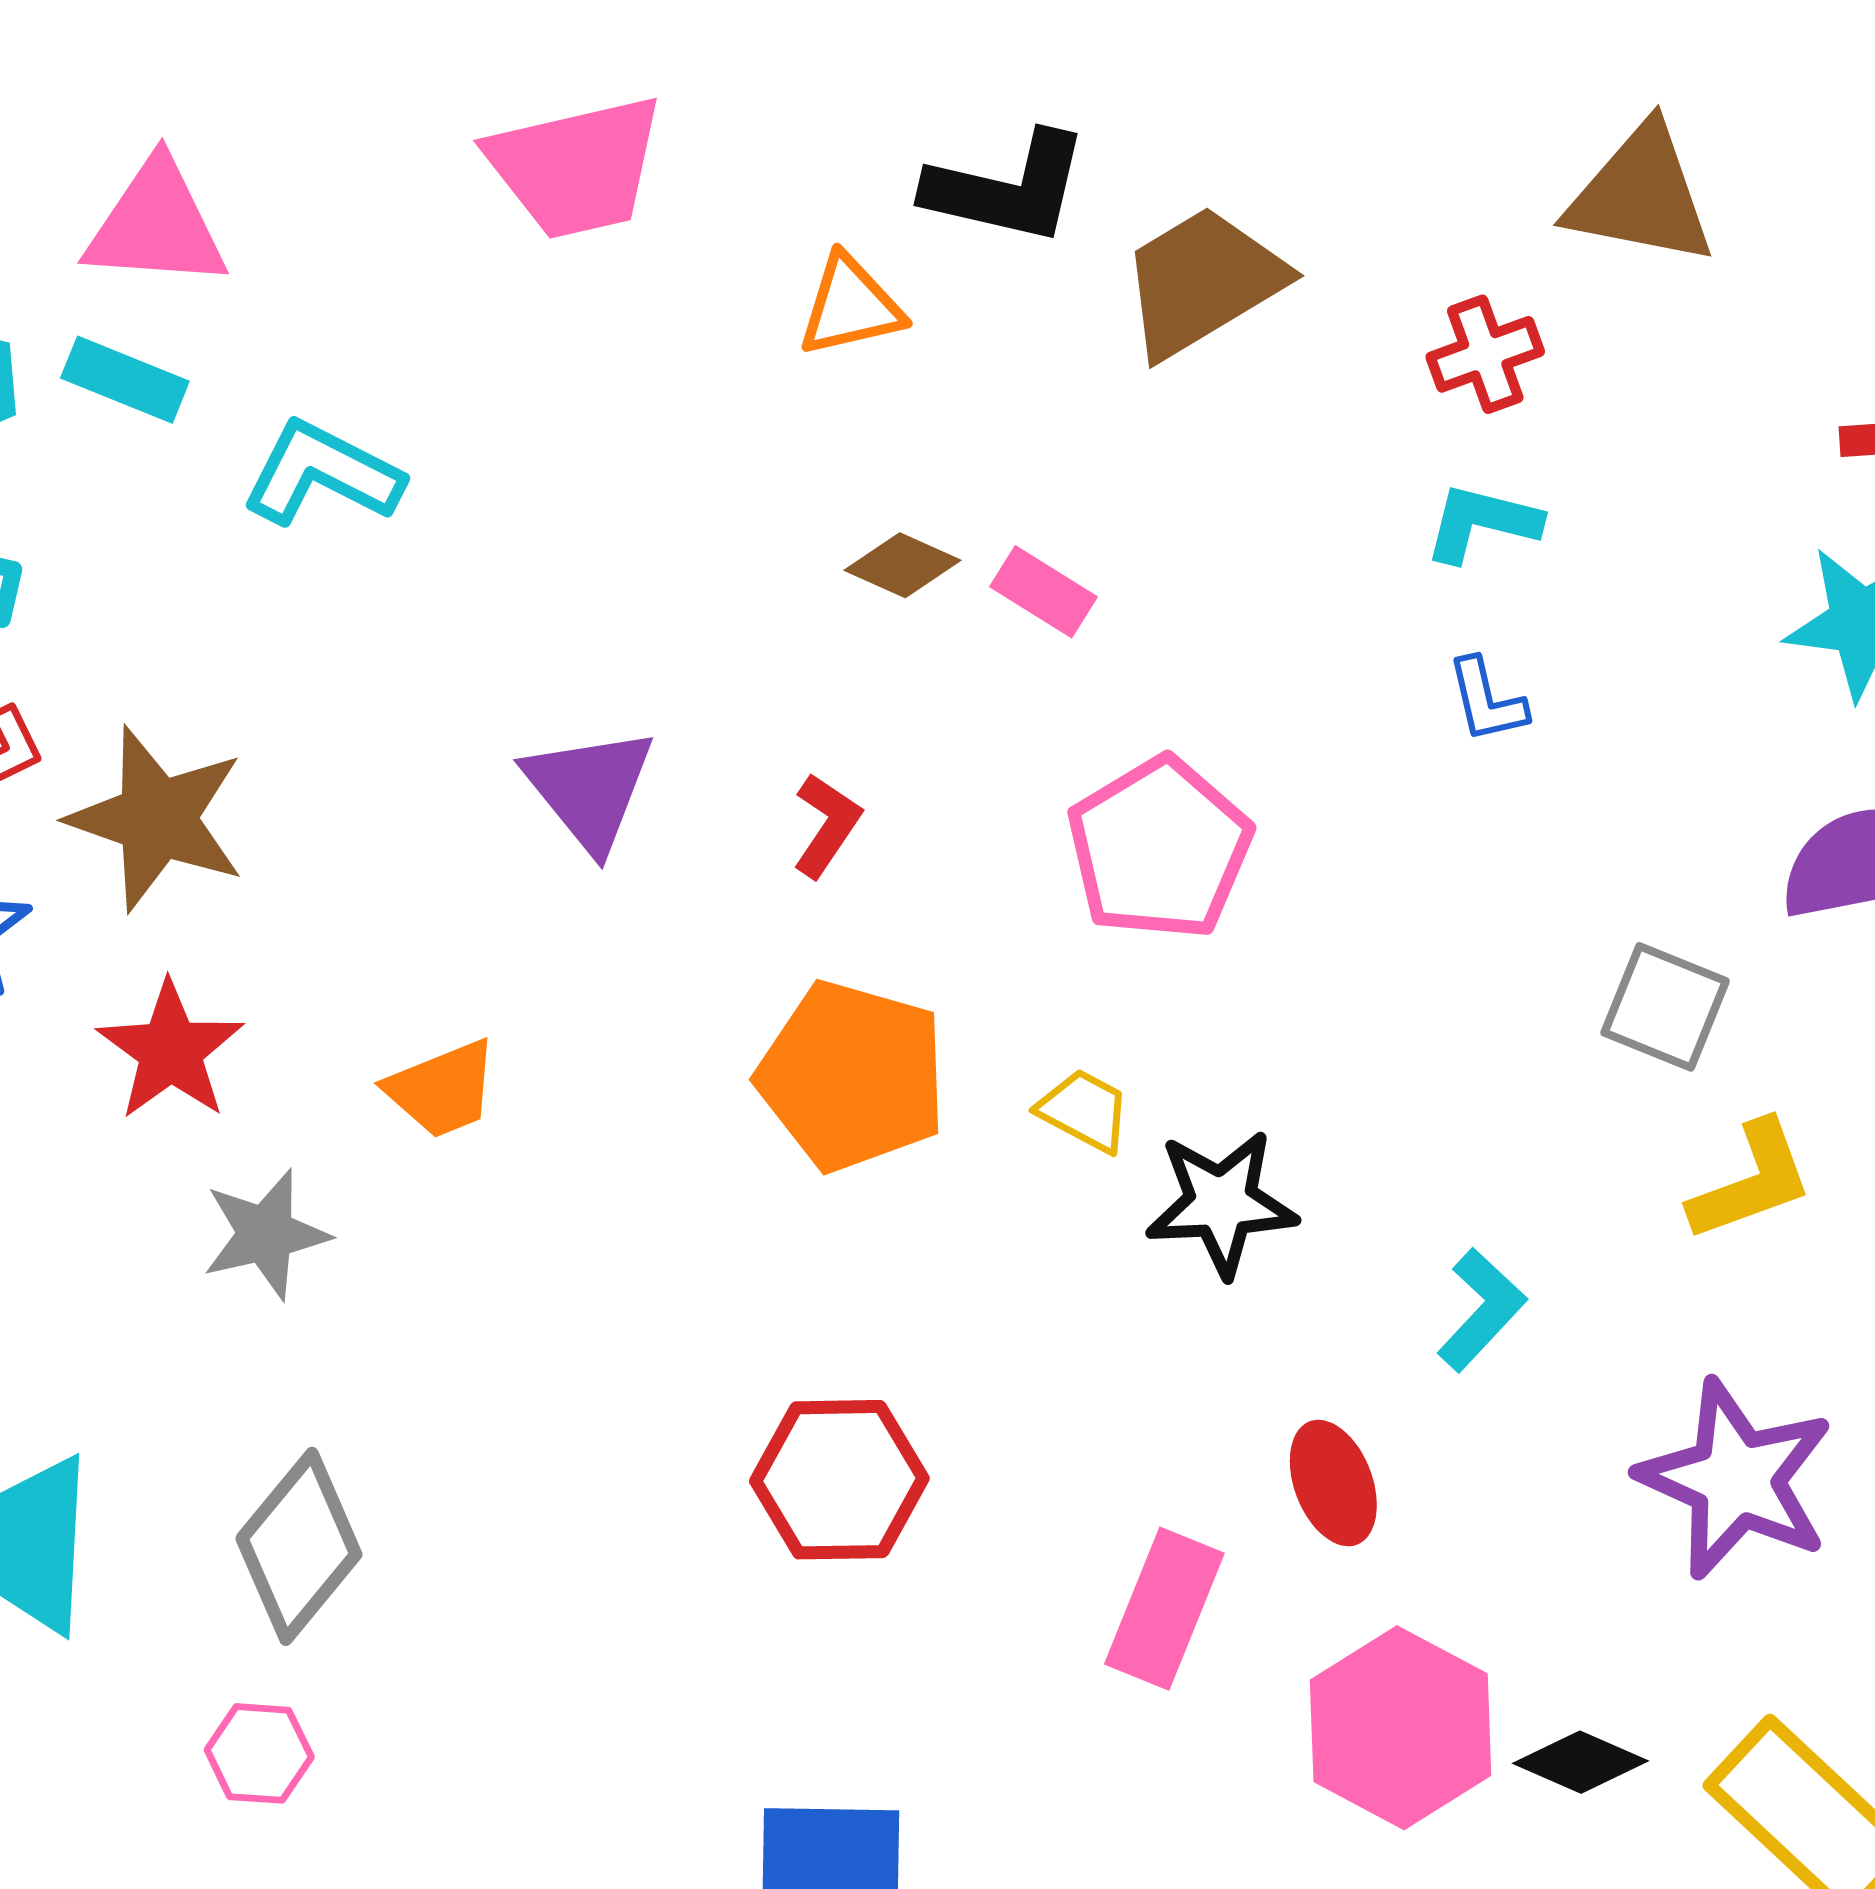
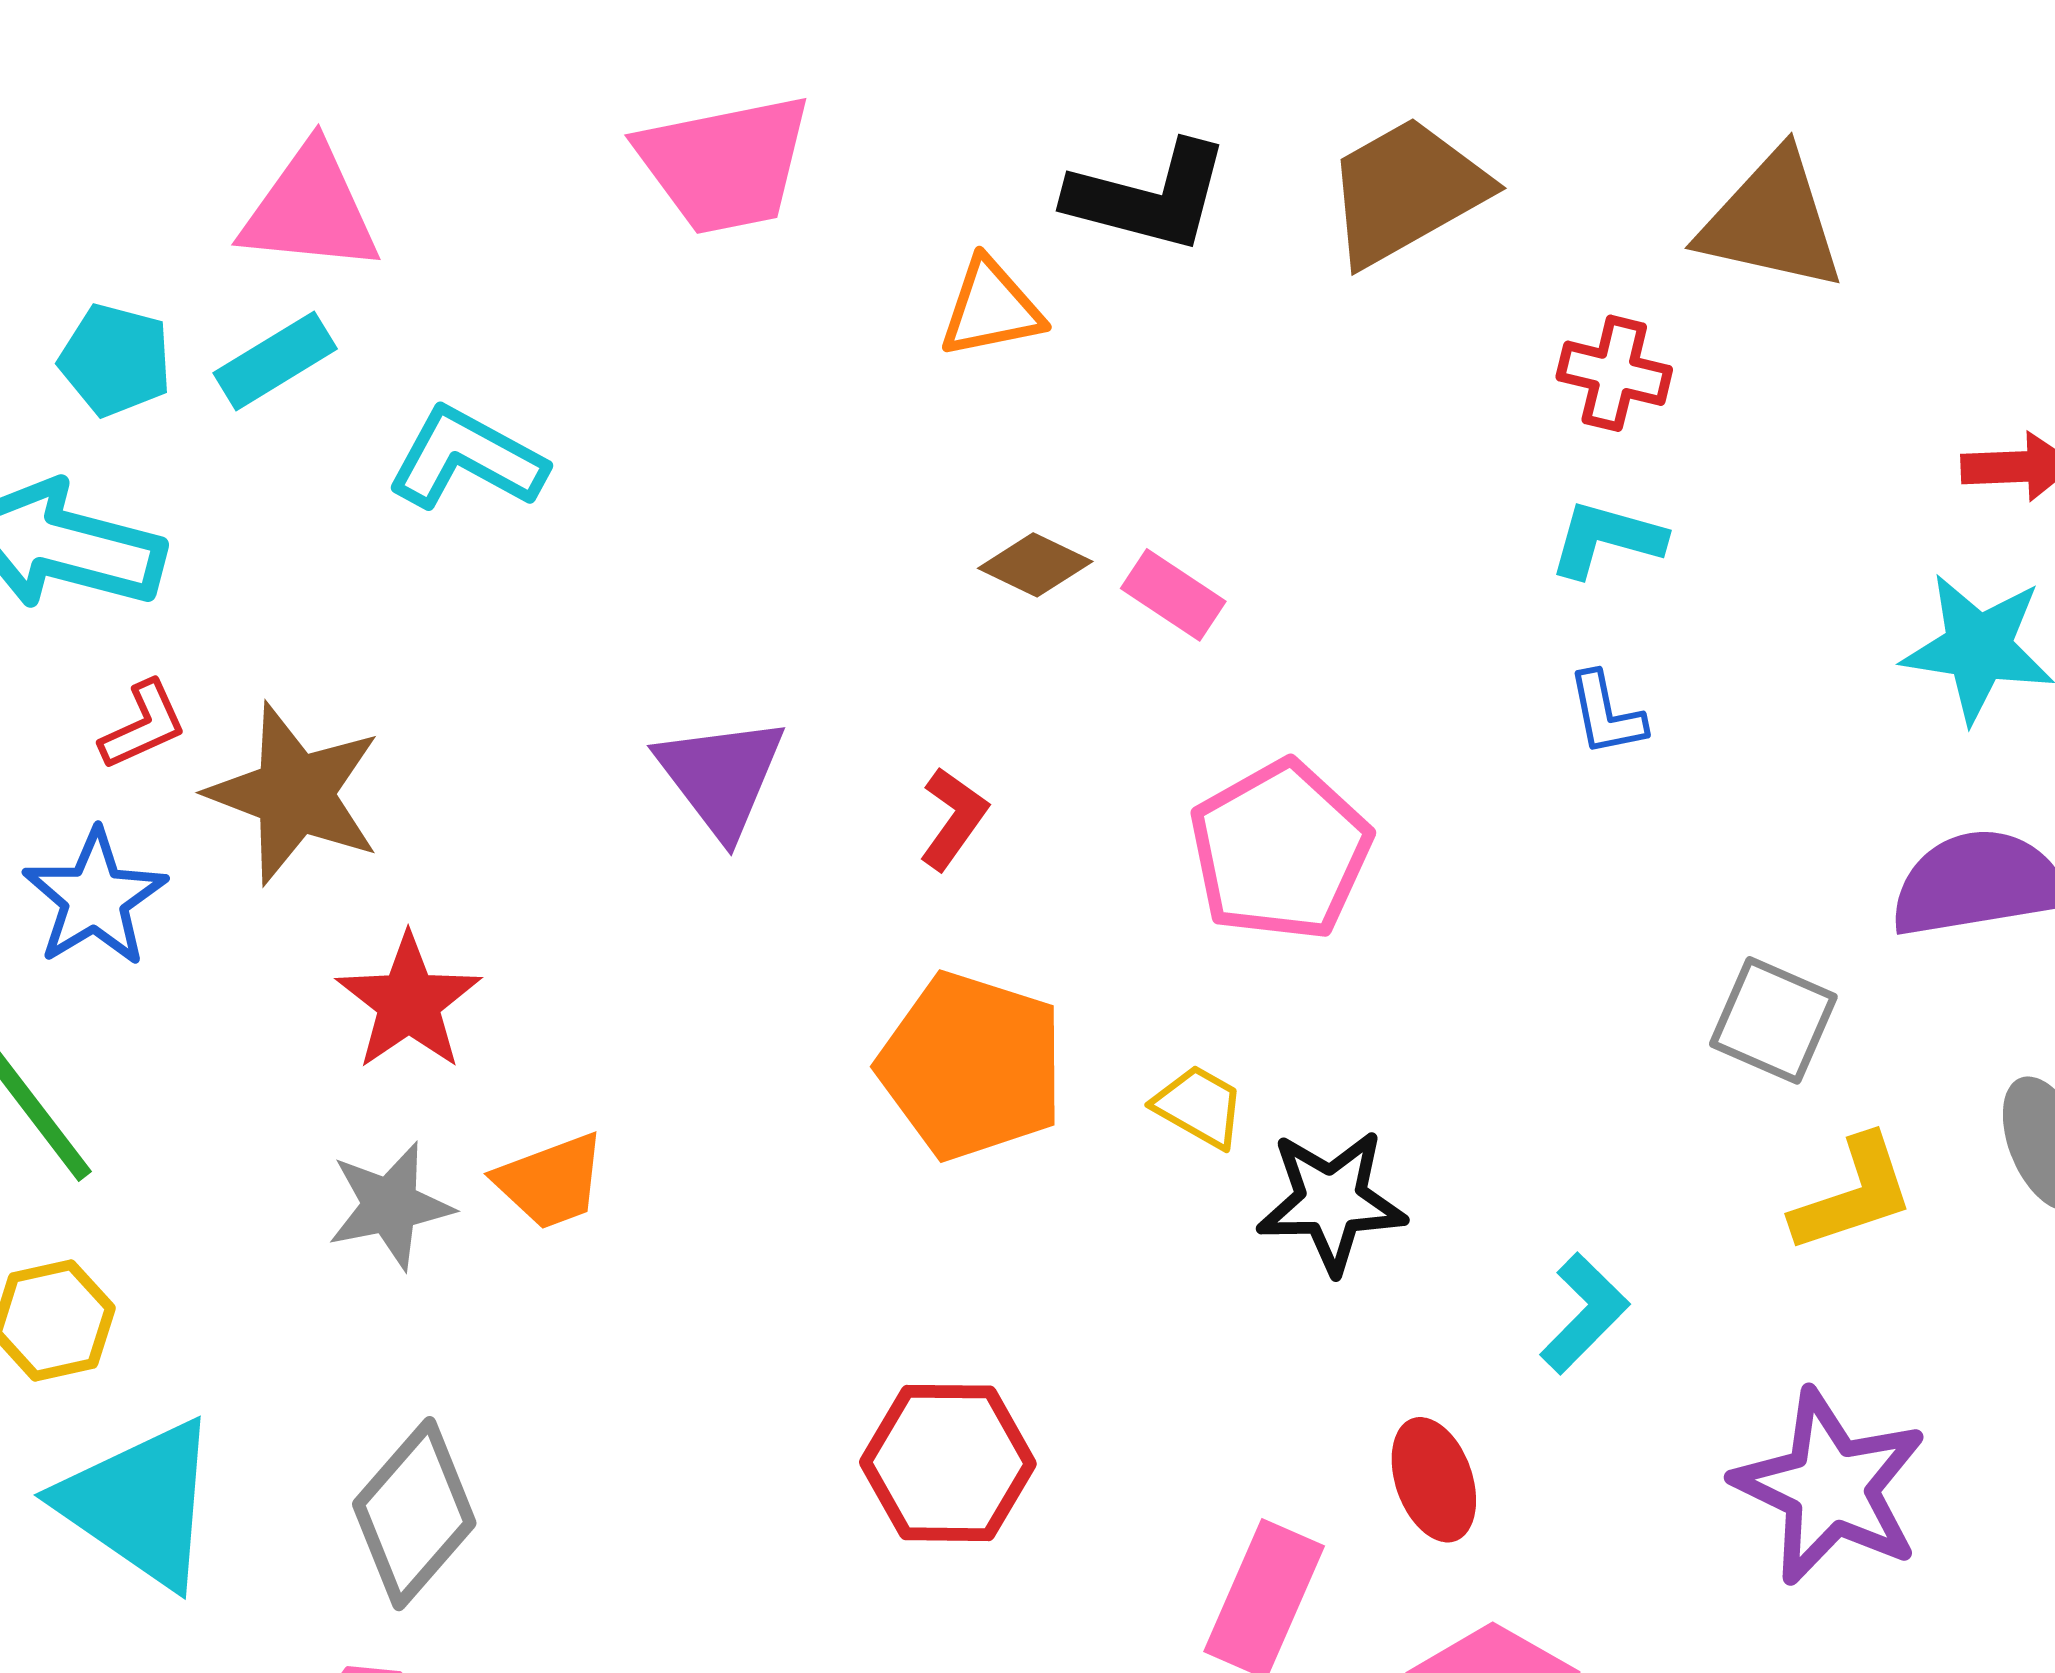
brown trapezoid: (1202, 282) -> (1406, 191), moved
red cross: (1485, 354) -> (1614, 373), turned 32
cyan rectangle: (125, 380) -> (275, 361), turned -55
red star: (170, 1051) -> (409, 1002), moved
orange trapezoid: (442, 1089) -> (551, 1181), moved

